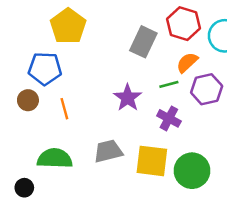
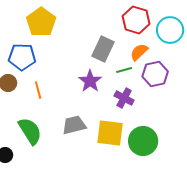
gray rectangle: (143, 42) -> (103, 49), moved
green semicircle: (55, 159) -> (30, 131), turned 56

